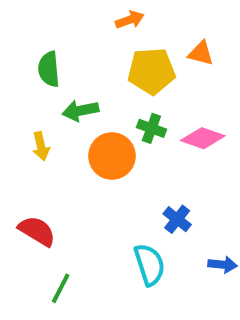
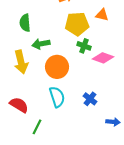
green cross: (151, 128) -> (84, 46), moved
yellow arrow: (41, 146) -> (21, 62), size x1.6
cyan semicircle: (149, 265) -> (57, 97), moved
green line: (61, 288) -> (37, 127), moved

